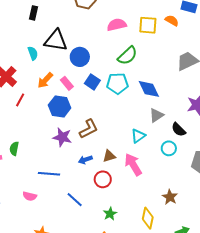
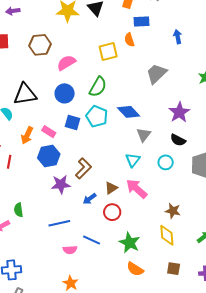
orange semicircle: (172, 21) -> (129, 40), turned -120
pink semicircle: (117, 25) -> (66, 63), moved
blue circle: (80, 57) -> (65, 93), moved
cyan pentagon: (117, 83) -> (97, 116), turned -30
black semicircle: (179, 130) -> (178, 140), moved
pink semicircle: (30, 196) -> (70, 250), moved
brown star: (170, 197) -> (173, 211), moved
green star: (110, 214) -> (130, 243), size x1.5

